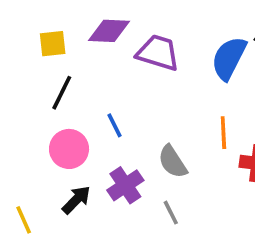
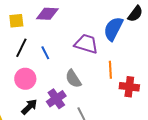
purple trapezoid: (158, 53) -> (86, 44), moved
blue line: (114, 125) -> (45, 53), moved
gray semicircle: (173, 162) -> (73, 79), moved

